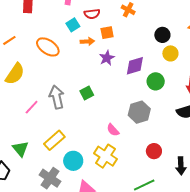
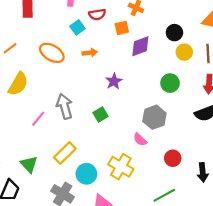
orange square: (107, 33) -> (122, 28), moved
orange arrow: (87, 41) -> (90, 53), moved
purple star: (107, 58) -> (114, 81), moved
purple diamond: (135, 66) -> (140, 46), moved
green square: (87, 93) -> (100, 115), moved
pink semicircle: (113, 130) -> (140, 139), moved

